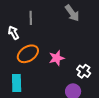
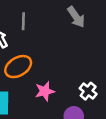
pink star: (57, 58) -> (45, 91), moved

